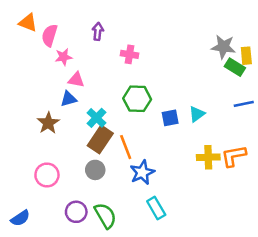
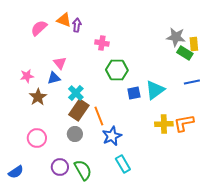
orange triangle: (28, 23) -> (64, 20), moved
pink semicircle: (50, 35) -> (39, 28), turned 30
pink star: (63, 57) -> (27, 76), moved
pink triangle: (76, 80) -> (60, 63), turned 40
green hexagon: (137, 99) -> (117, 70), moved
cyan triangle: (197, 114) -> (155, 90), size x1.5

